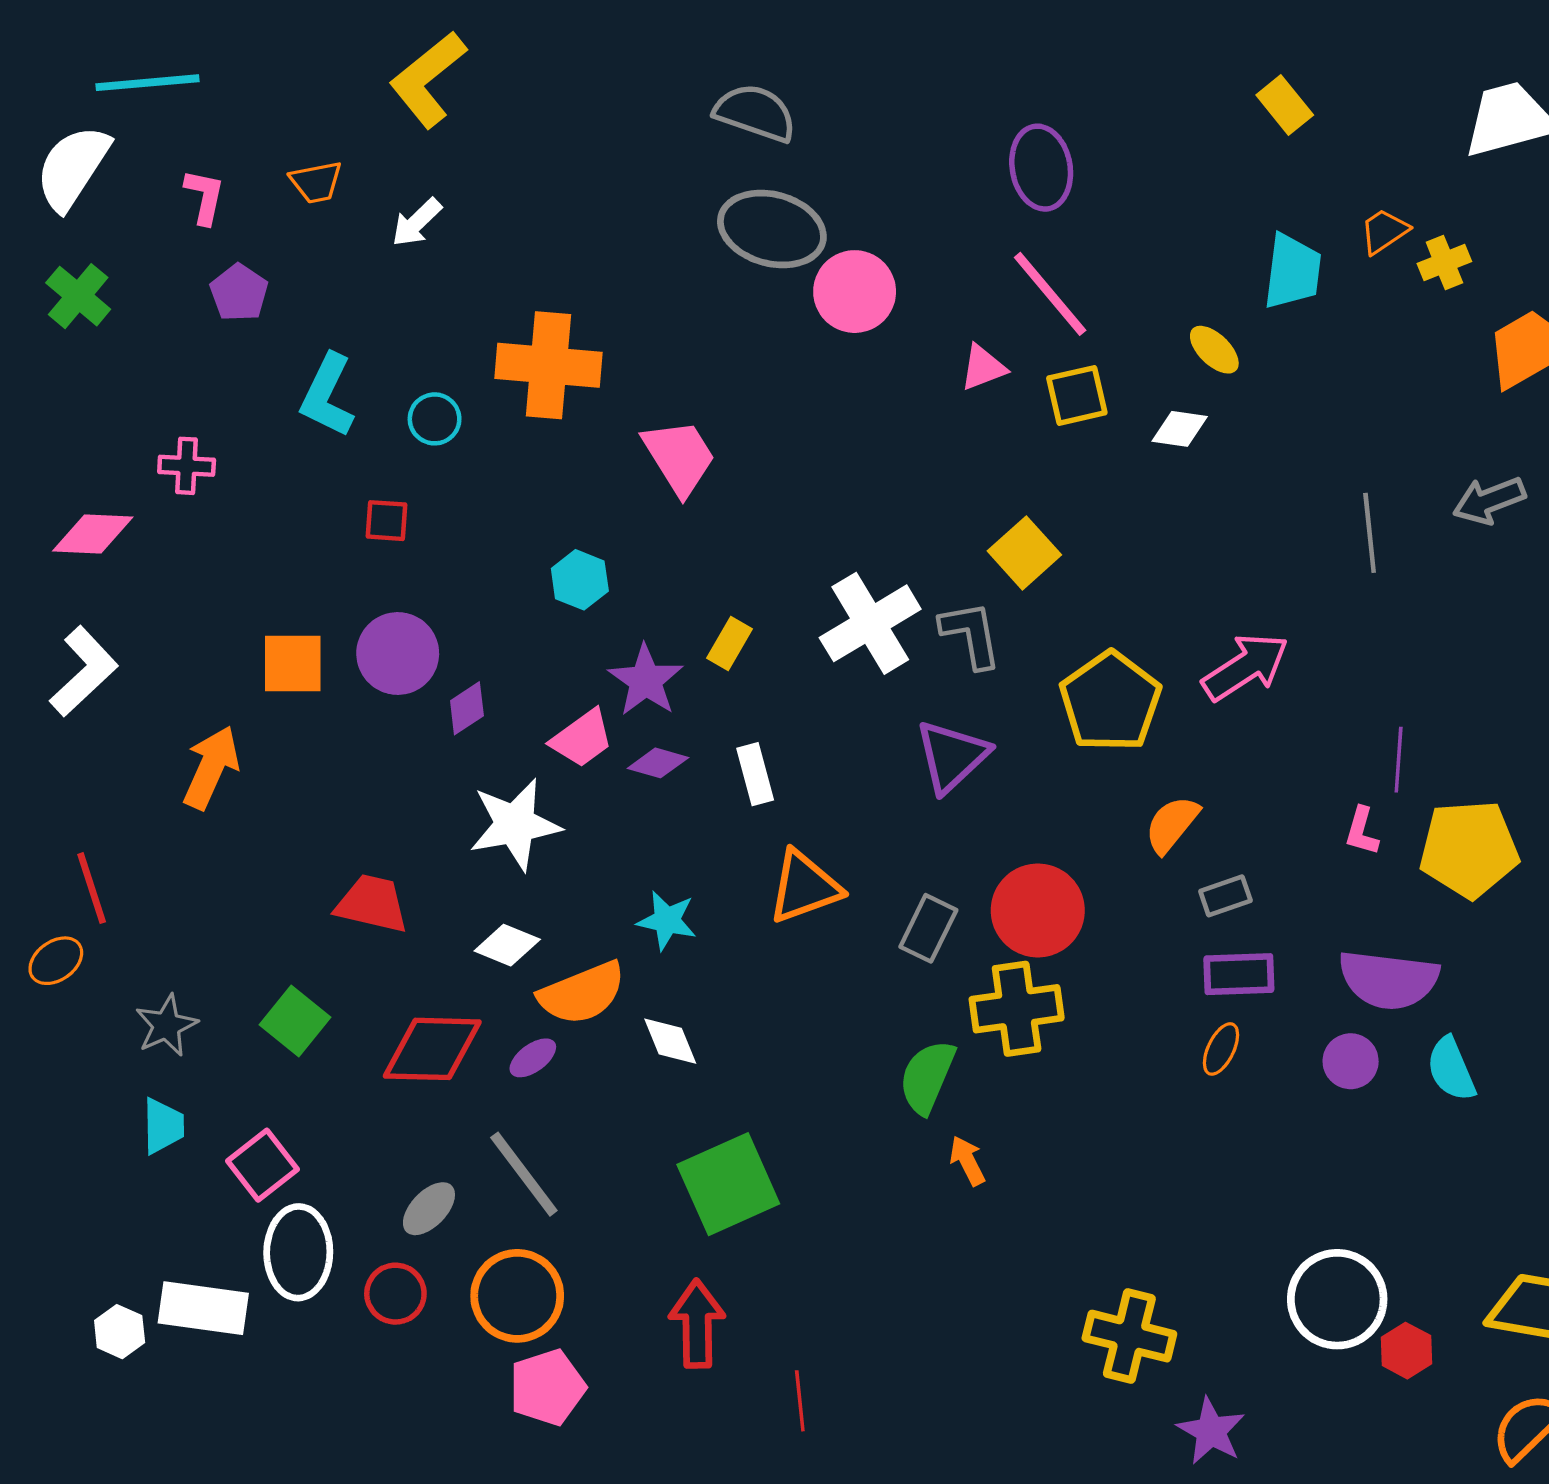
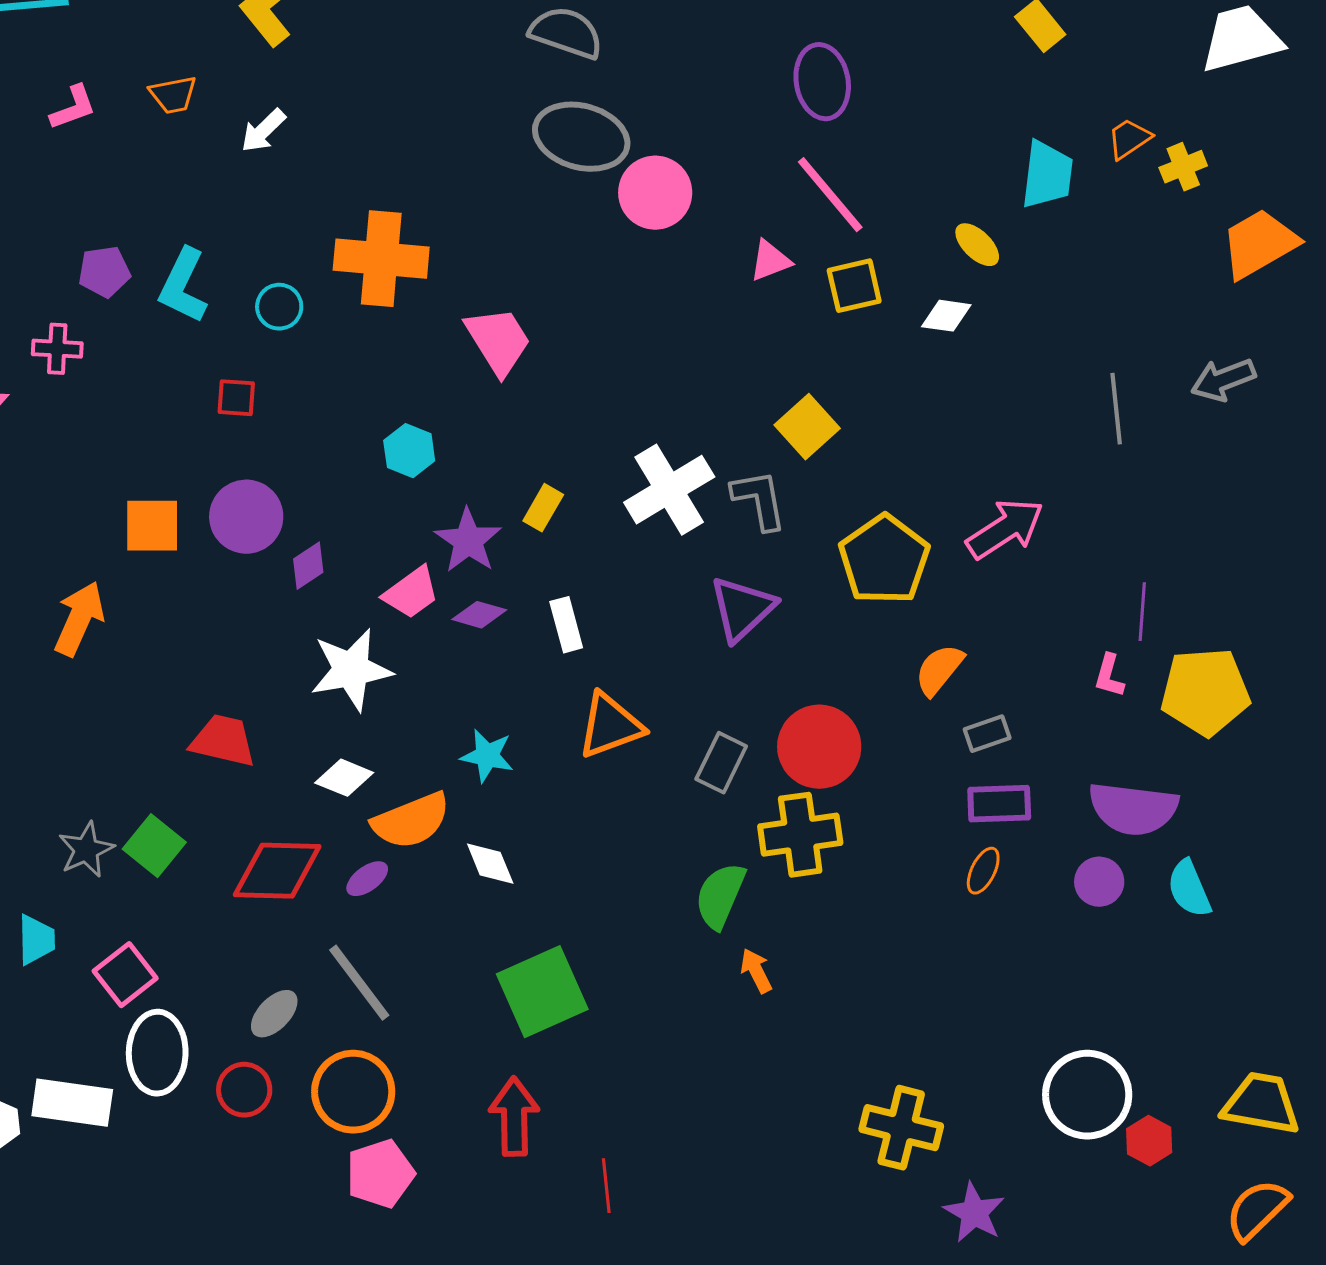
pink L-shape: (204, 197) -> (73, 108), turned 58
purple pentagon: (239, 293) -> (104, 272), moved, turned 30
gray star: (166, 1025) -> (86, 850), moved

